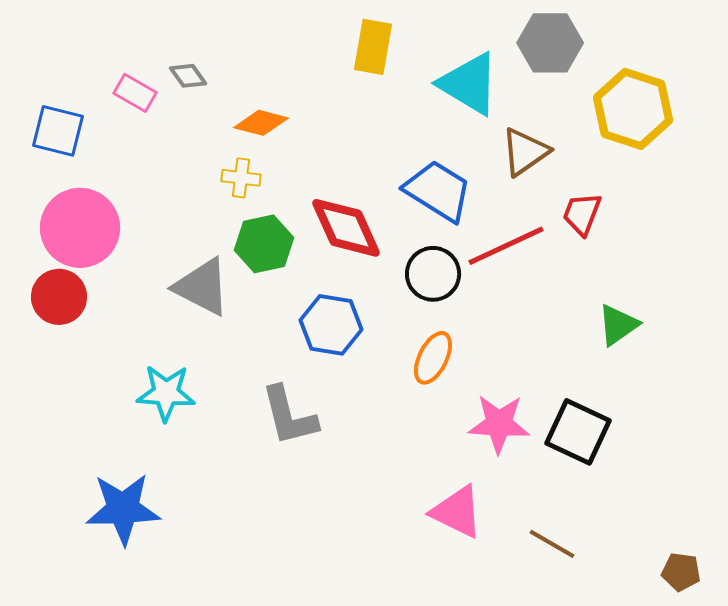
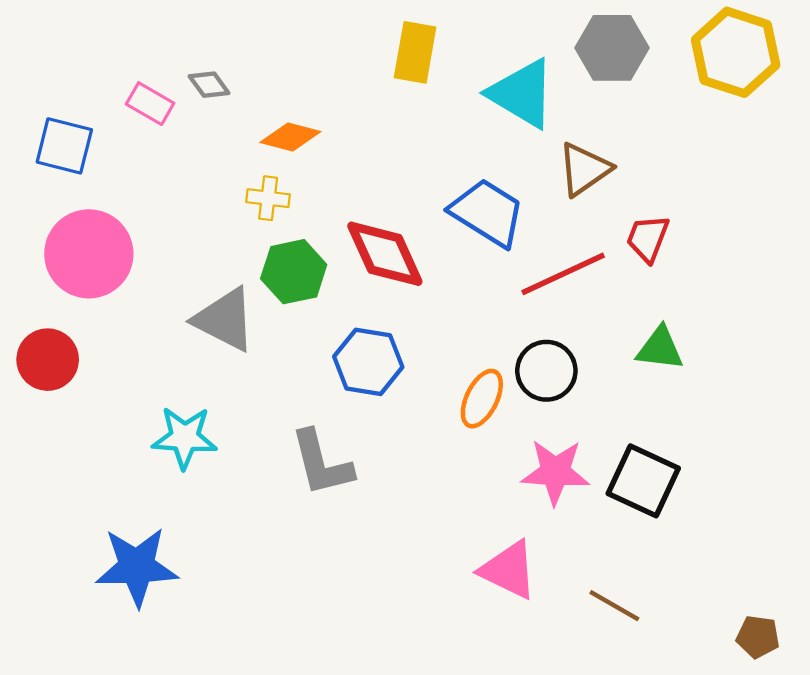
yellow hexagon: (633, 109) -> (736, 52), moved
black circle: (433, 274) -> (546, 371), moved
red circle: (59, 297) -> (48, 360), moved
green triangle: (618, 325) -> (660, 348), moved, turned 42

